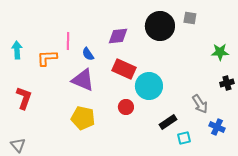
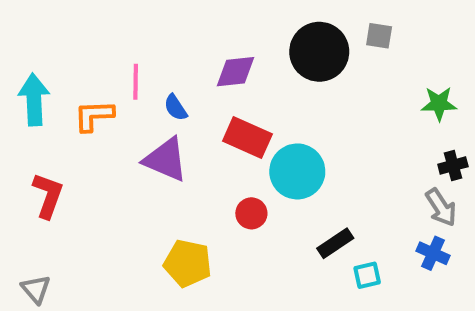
cyan arrow: (17, 50) -> (34, 100), size x1.4
gray arrow: (200, 104) -> (441, 207), moved
yellow pentagon: (83, 118) -> (188, 263), moved

